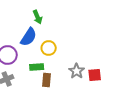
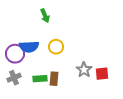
blue semicircle: (29, 37) -> (29, 47), moved, turned 54
green rectangle: (37, 67) -> (40, 79), moved

